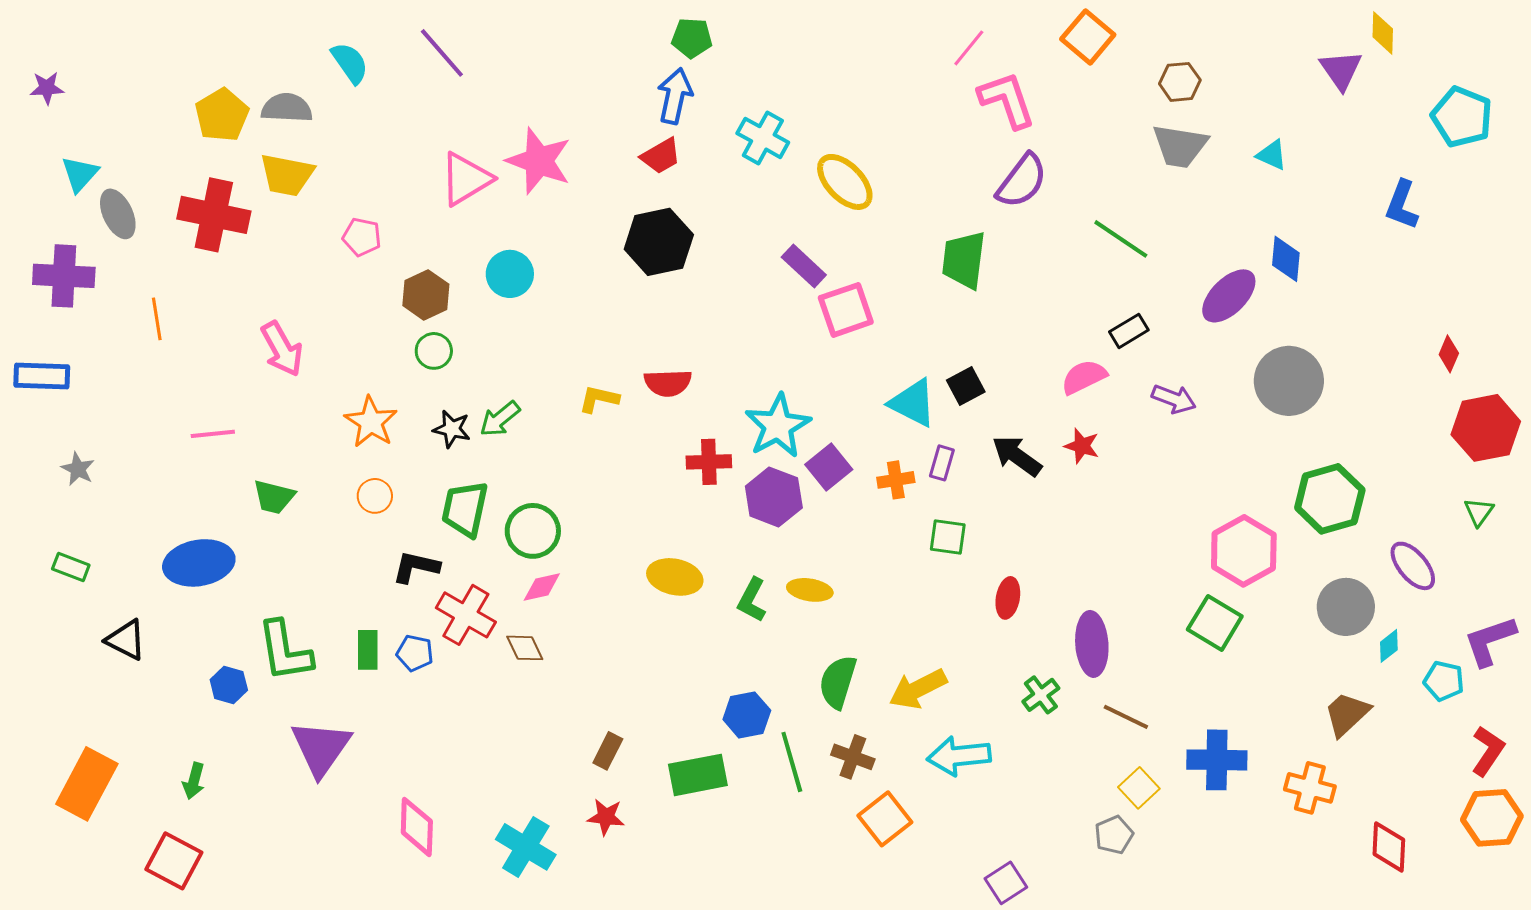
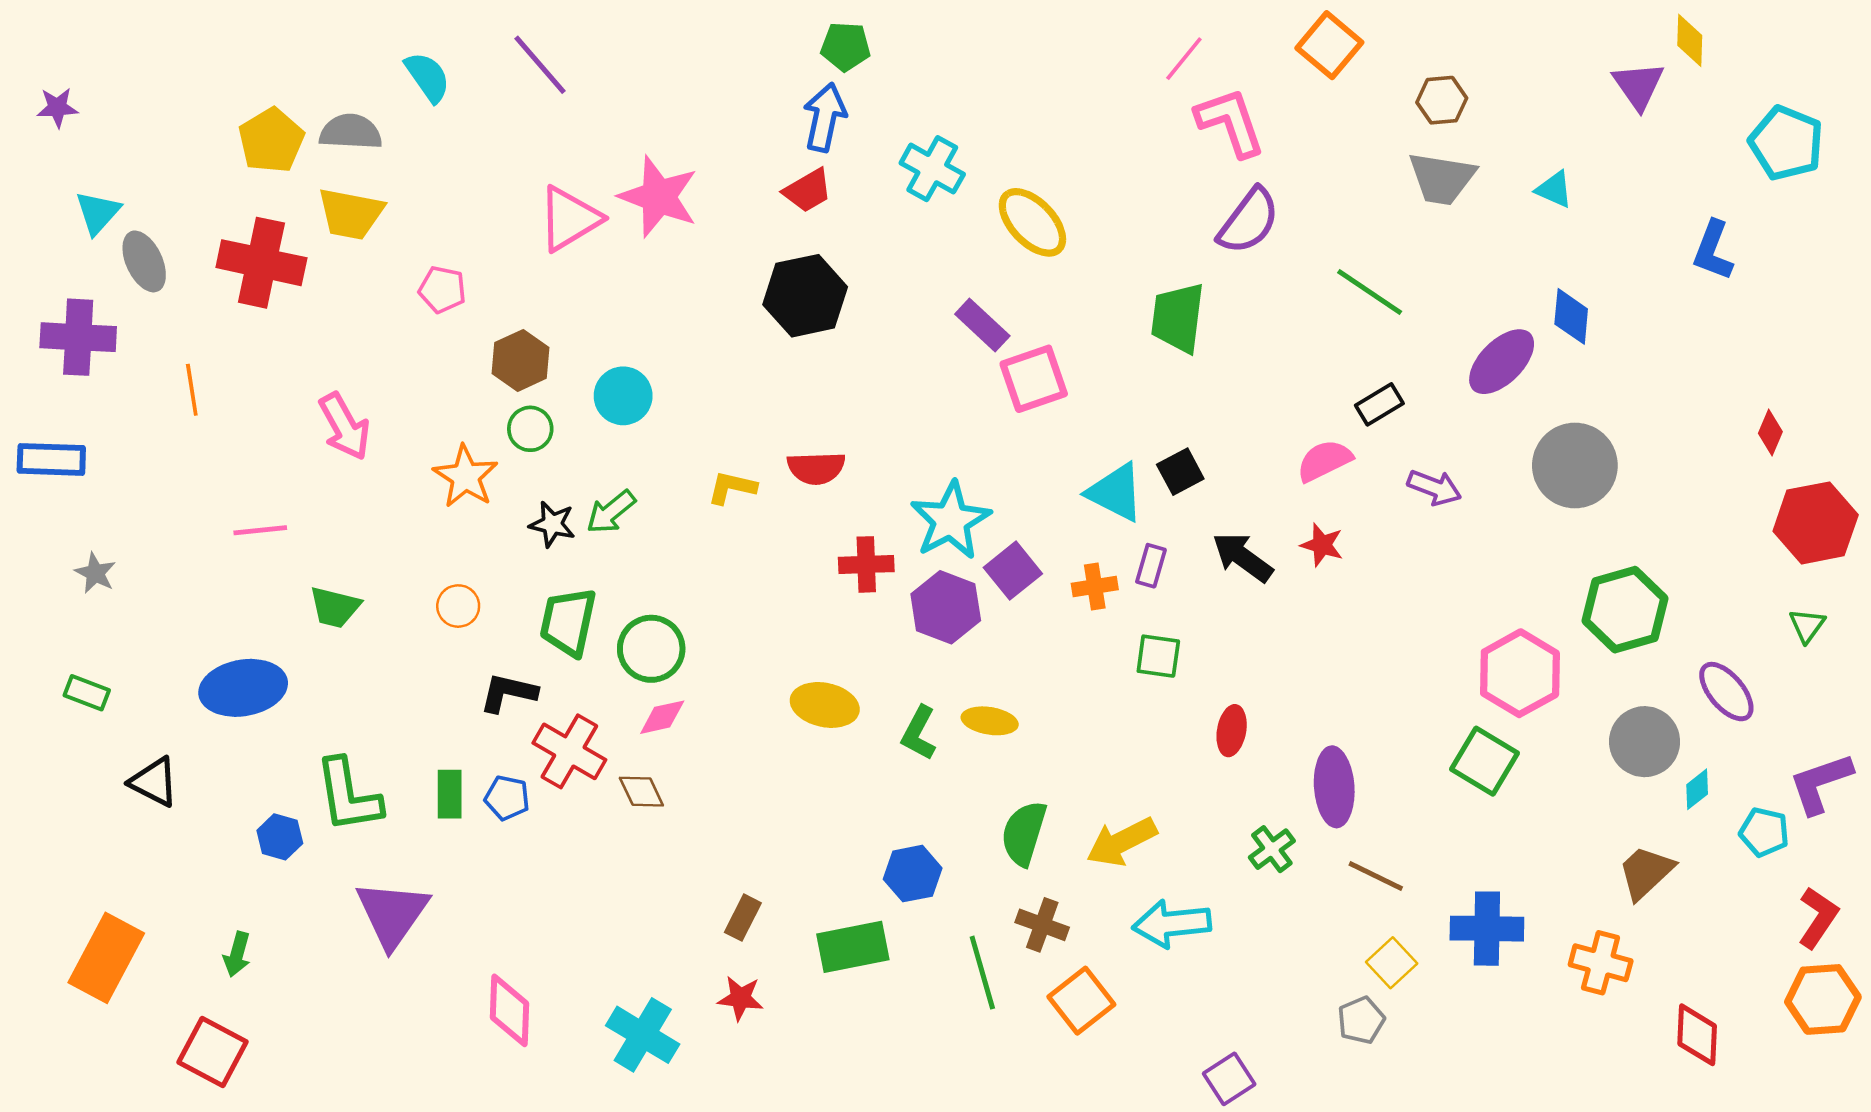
cyan circle: (510, 274) -> (623, 396), moved
orange star: (371, 422) -> (466, 476), moved
green line: (792, 762) -> (982, 973), moved

